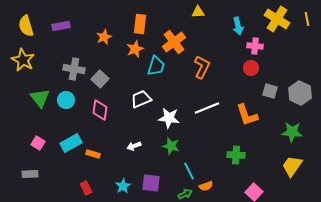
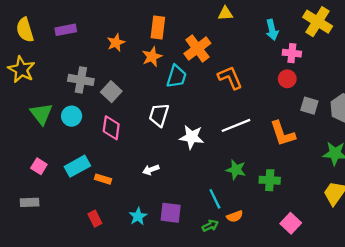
orange L-shape: (202, 67) -> (230, 78), turned -50
white trapezoid: (141, 99) -> (159, 115), turned -50
green star: (171, 146) -> (236, 170), moved

